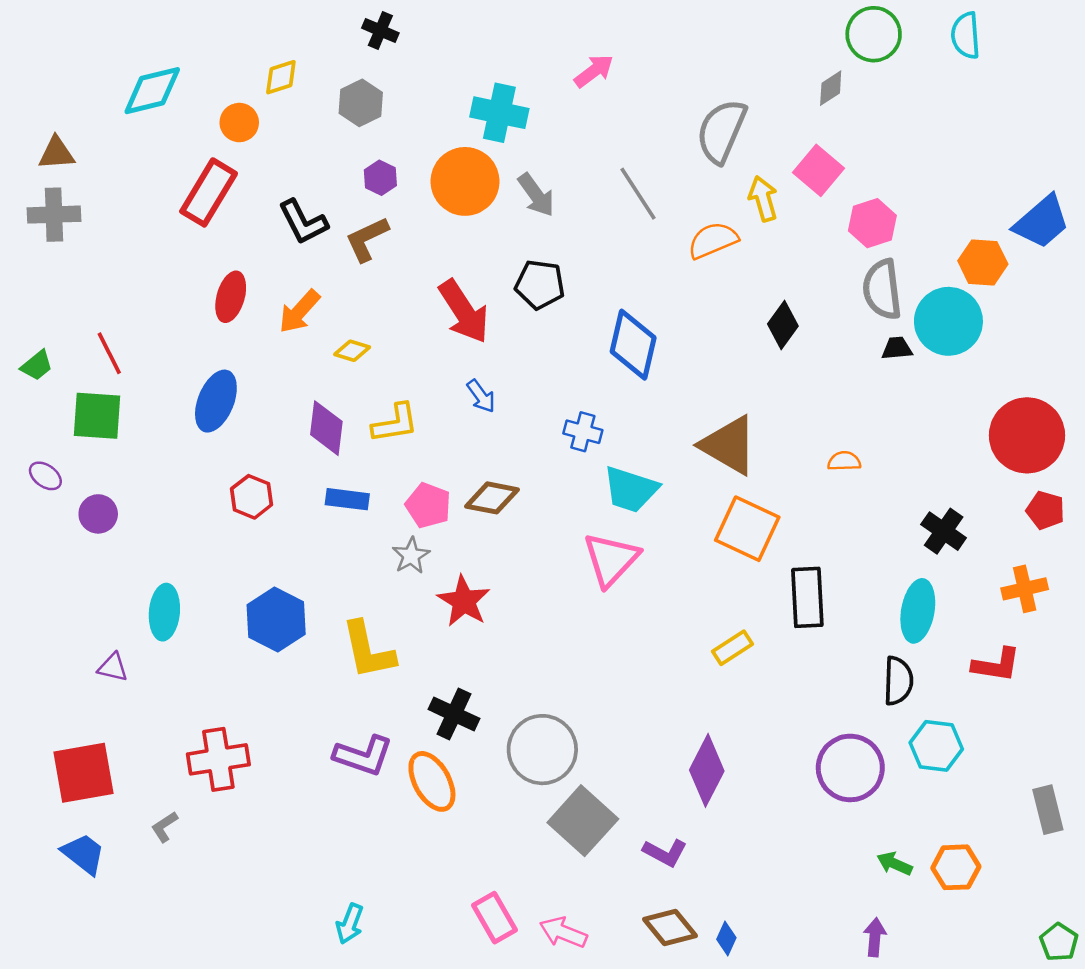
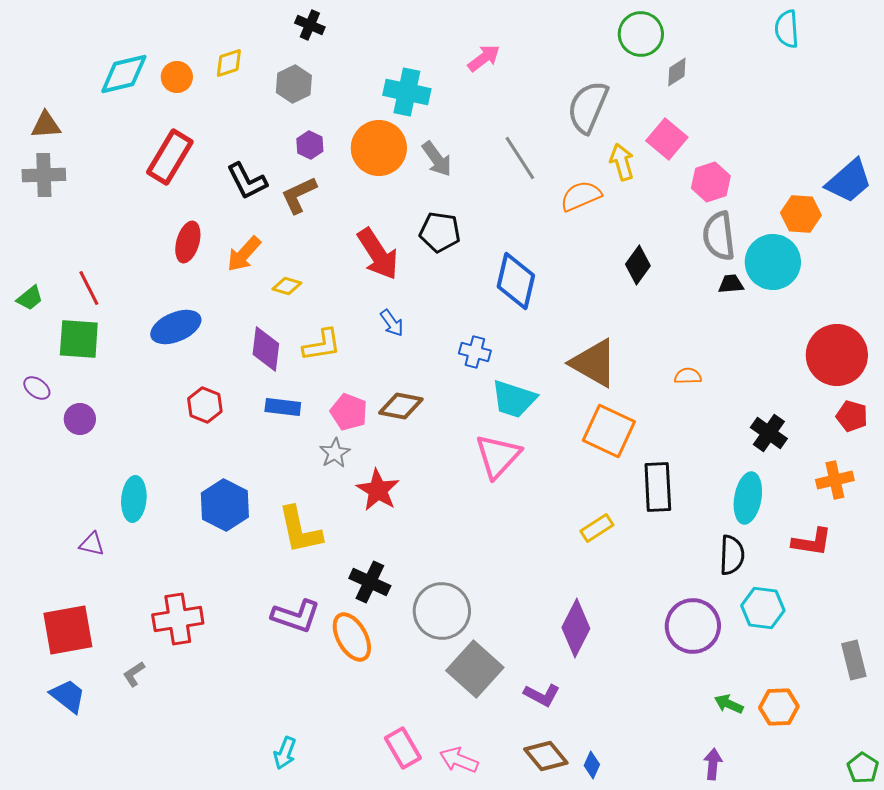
green circle: (874, 34) -> (641, 34), moved
orange circle: (239, 123) -> (177, 77), moved
blue ellipse: (216, 401) -> (176, 327), turned 45

